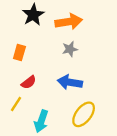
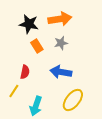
black star: (33, 15) -> (29, 24), moved, turned -30
orange rectangle: (19, 53) -> (37, 46), moved, turned -48
red semicircle: (29, 82) -> (25, 72), turned -40

